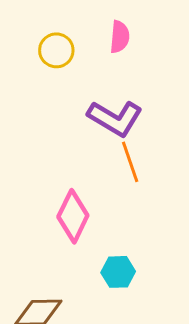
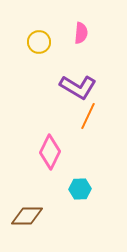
orange line: (130, 162) -> (88, 116), turned 44

